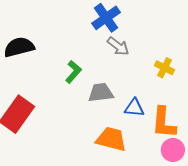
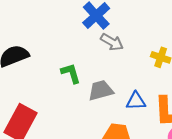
green L-shape: (73, 72) -> (71, 73), turned -50

